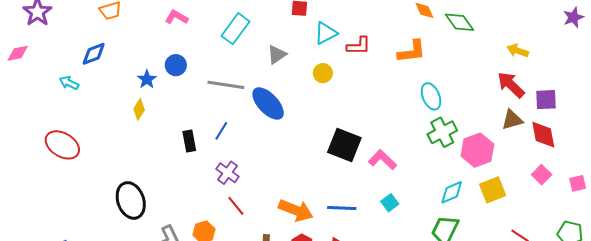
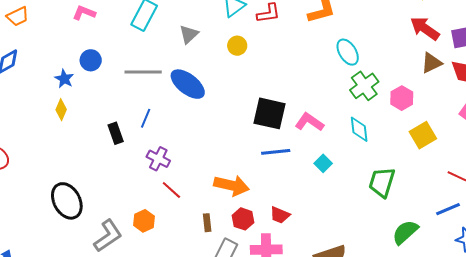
pink hexagon: (477, 150) -> (402, 98), size x0.7
cyan diamond: (452, 192) -> (359, 129), moved, turned -64
blue line: (342, 208) -> (276, 152), moved

